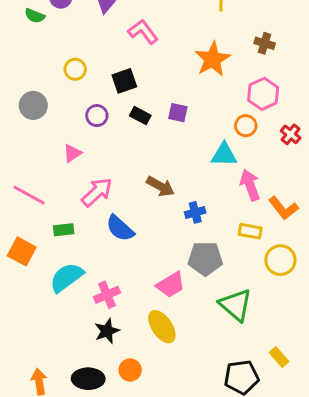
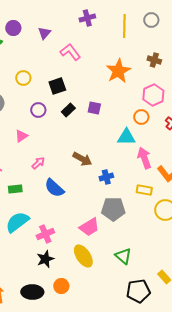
black rectangle: (140, 116) -> (68, 110), turned -72
pink arrow: (97, 192) -> (38, 163), size x0.6
green triangle: (236, 305) -> (123, 256), moved, size x0.7

